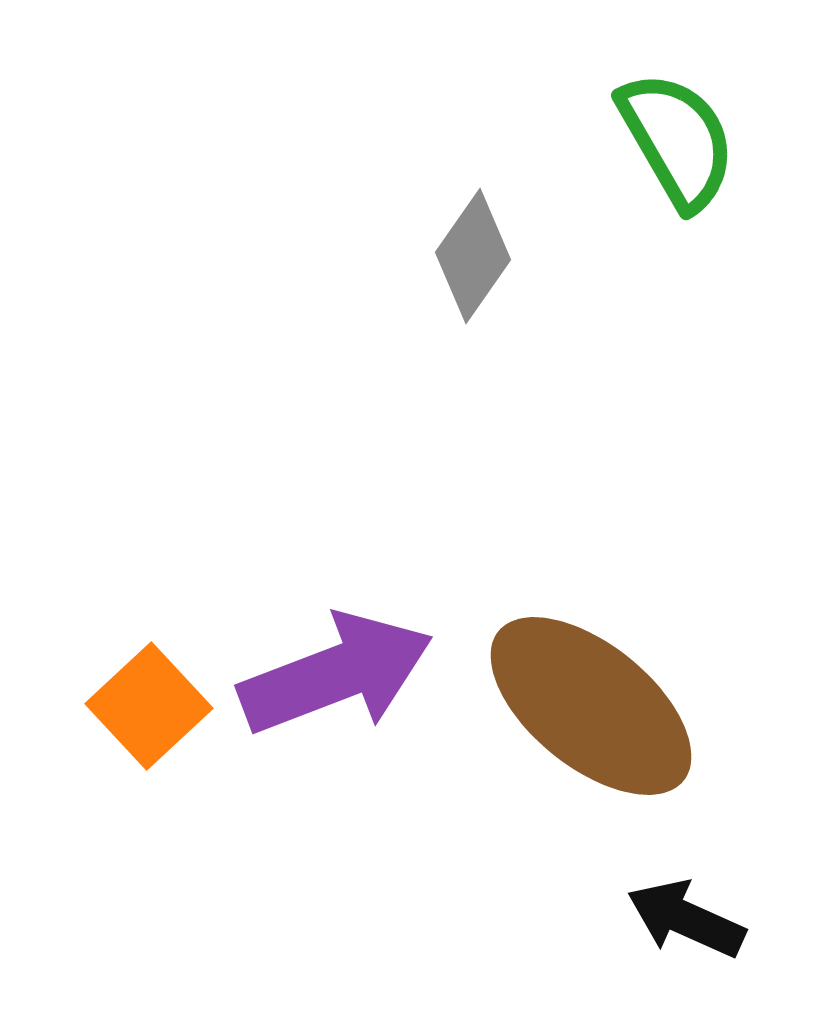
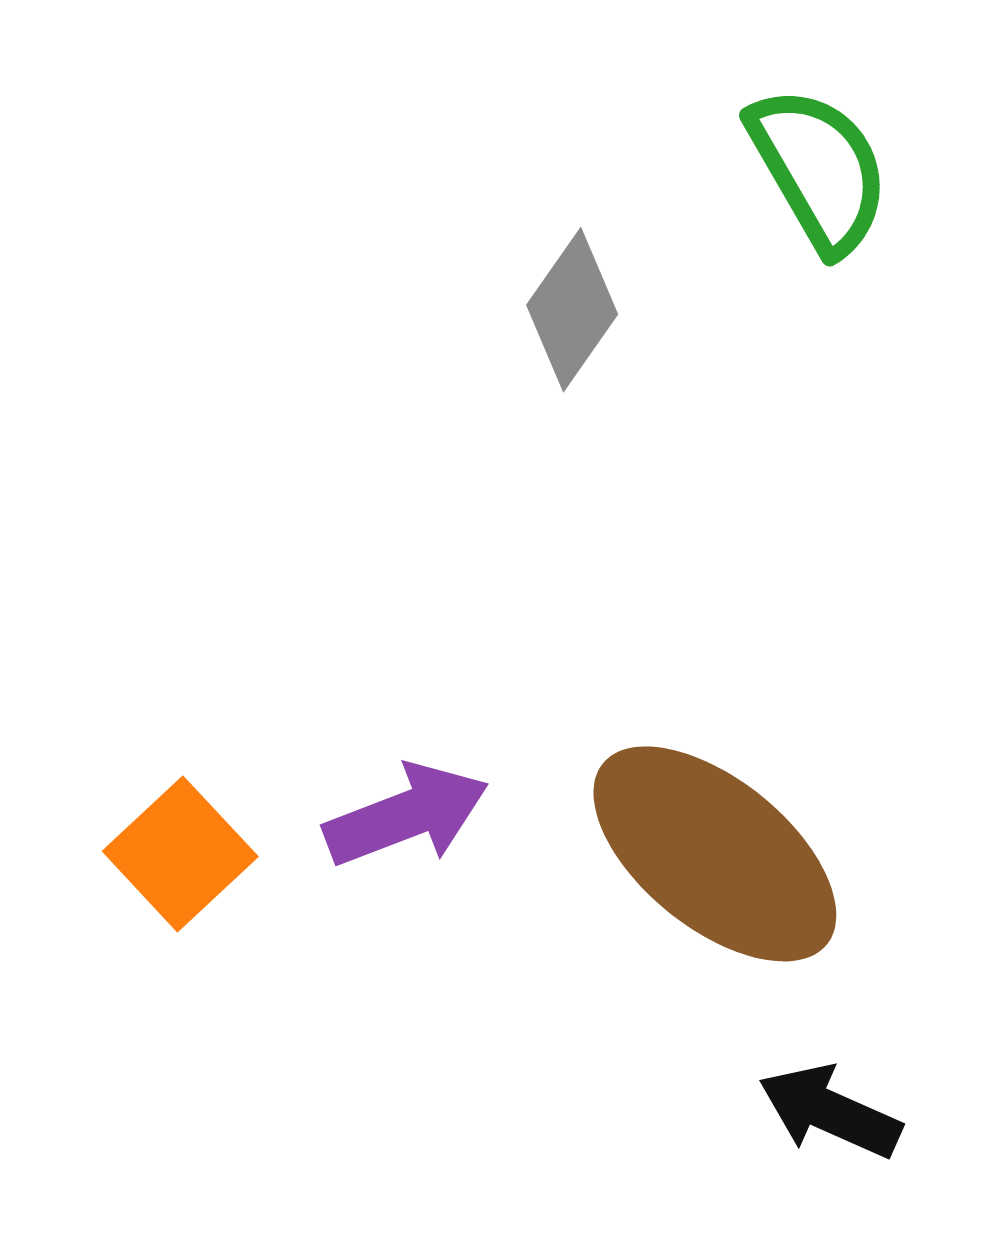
purple arrow: (336, 674) -> (406, 815), size x0.7

